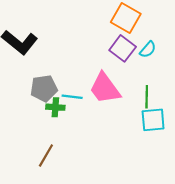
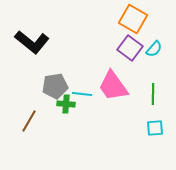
cyan square: (153, 120) -> (155, 128), moved, size x0.7
brown line: (46, 156) -> (29, 121), moved

